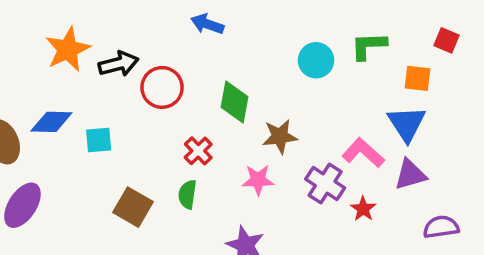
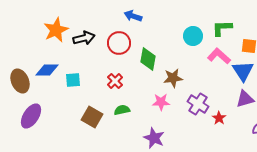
red circle: (162, 87) -> (119, 43), moved
red cross: (198, 151) -> (115, 81), moved
pink L-shape: (363, 153) -> (219, 56), moved
green semicircle: (187, 194) -> (122, 110), turned 70

